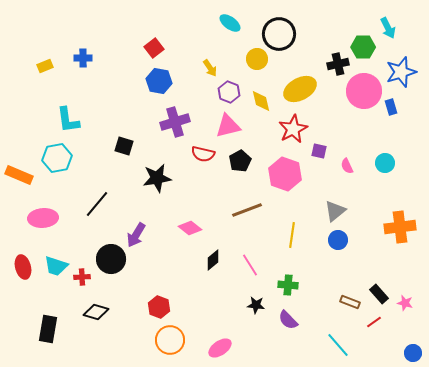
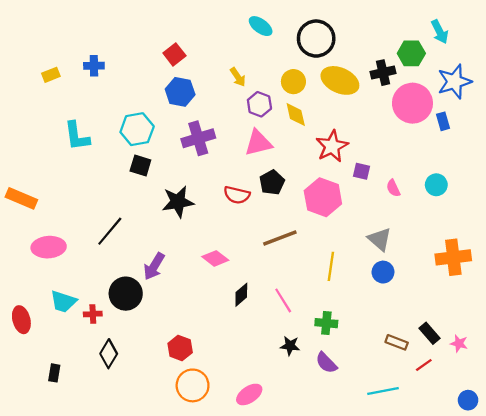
yellow circle: (257, 59) -> (293, 82), moved
yellow ellipse: (300, 89) -> (340, 80), moved, turned 52
red semicircle: (203, 154) -> (237, 195), moved
cyan hexagon: (57, 158) -> (137, 129), moved
gray triangle: (335, 211) -> (380, 239), turned -40
red ellipse: (23, 267) -> (21, 320), moved
black diamond: (96, 312) -> (109, 354), turned -75
black rectangle: (48, 329) -> (54, 373), size x0.6
cyan line: (338, 345) -> (383, 391), turned -60

